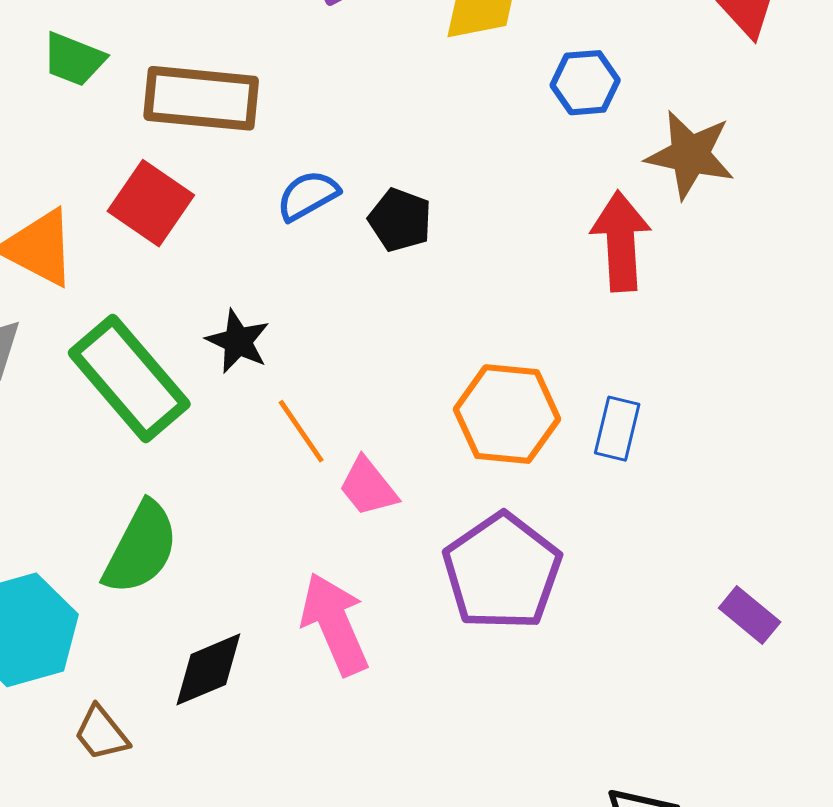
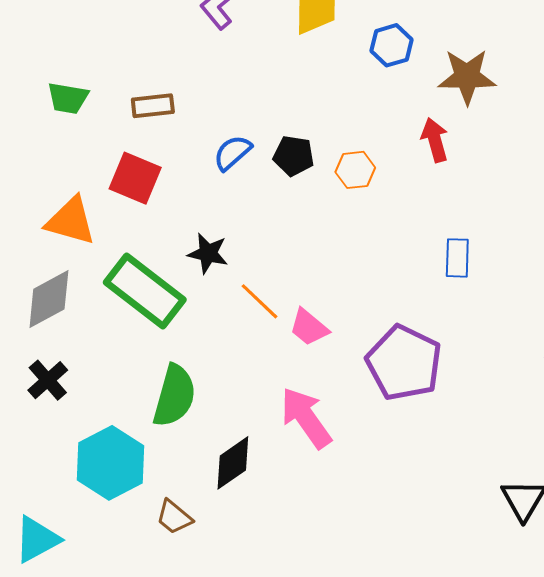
brown rectangle: (201, 98) -> (153, 106), size x0.6
red arrow: (621, 241) -> (435, 140), size x0.7
orange hexagon: (507, 414) -> (355, 170), moved, size x0.6

